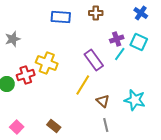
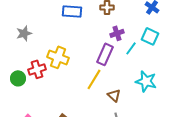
purple cross: (117, 39) -> (117, 33), moved
purple rectangle: (94, 60) -> (105, 54), turned 60
cyan star: (135, 100) -> (146, 81), moved

